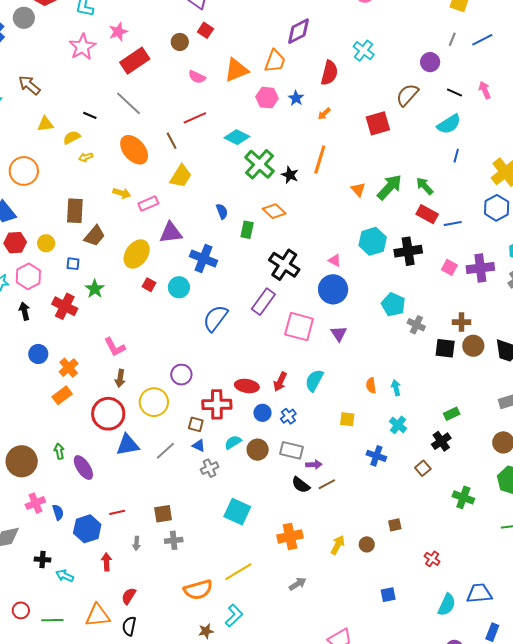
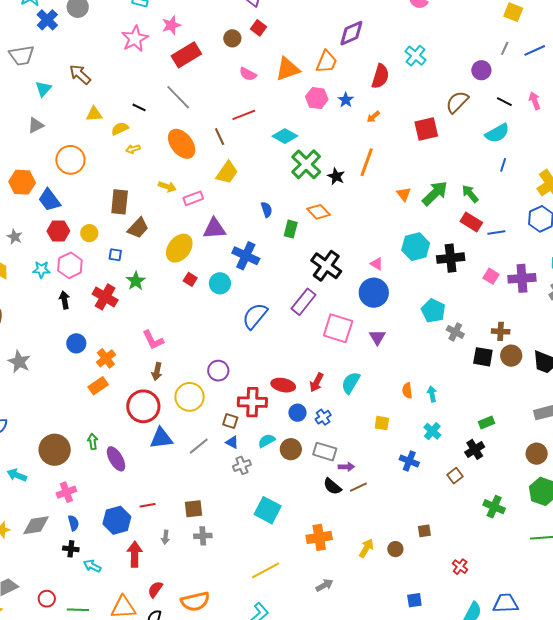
blue semicircle: (58, 512) -> (73, 523), moved
red arrow: (106, 562) -> (135, 554), size x1.4
orange semicircle: (198, 590) -> (195, 601), moved

